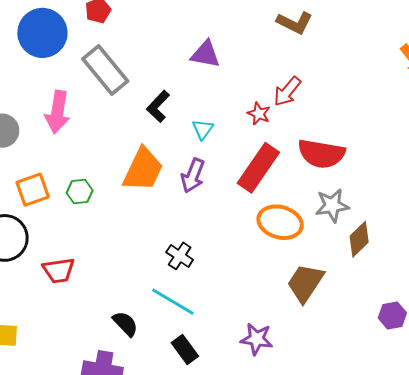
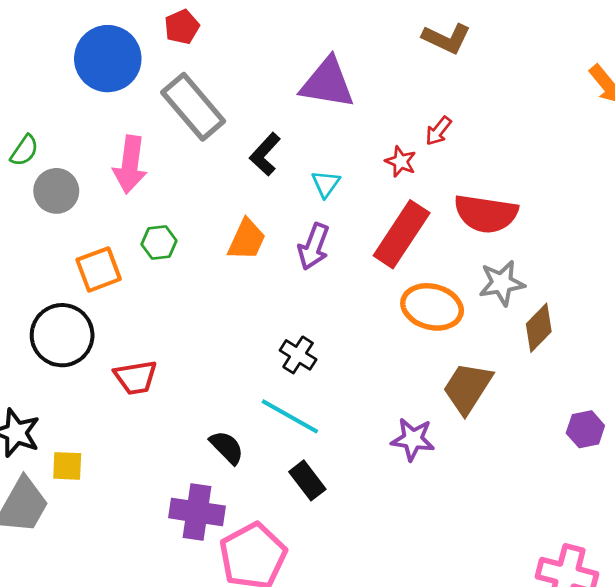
purple triangle: (205, 54) -> (327, 83), size x1.4
red arrow: (287, 91) -> (438, 131), size x0.7
orange trapezoid: (143, 170) -> (247, 240), size x0.7
green hexagon: (80, 192) -> (159, 242), moved
purple star: (257, 339) -> (413, 439), moved

